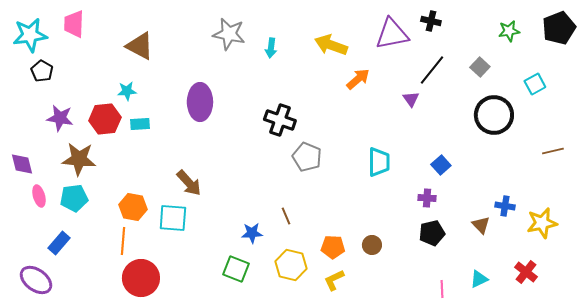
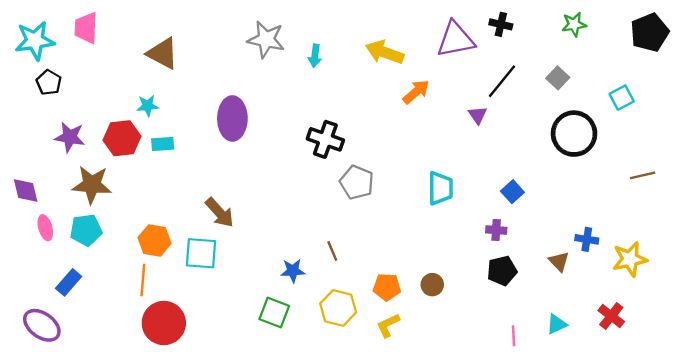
green star: (509, 31) -> (574, 24), moved

